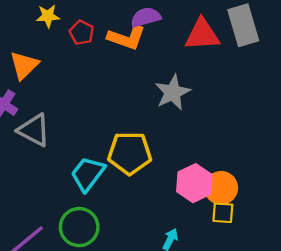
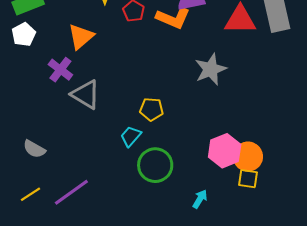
yellow pentagon: (130, 153) -> (151, 109), moved, size x0.6
cyan trapezoid: (88, 174) -> (131, 136), size x0.7
green circle: (79, 227) -> (155, 165), moved

